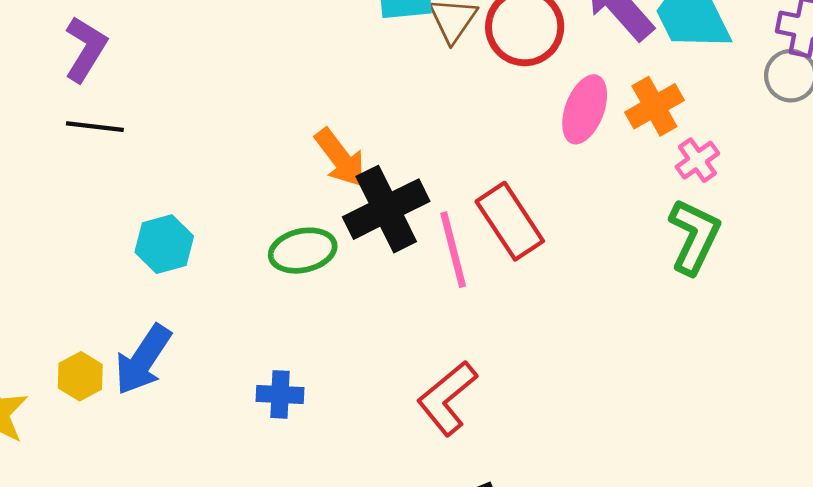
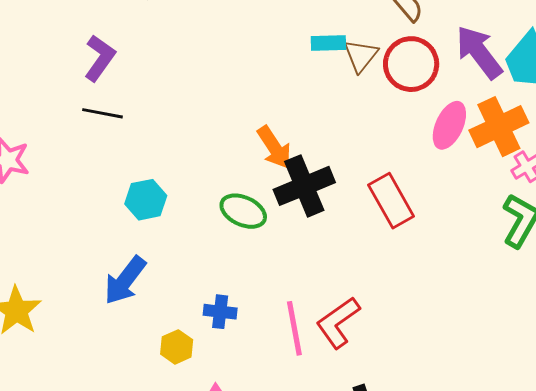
orange cross: (654, 106) -> (499, 127), size x1.4
pink line: (453, 250) -> (294, 328), moved
green ellipse: (303, 251) -> (243, 211), turned 33
yellow hexagon: (80, 376) -> (177, 347), moved

